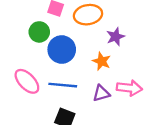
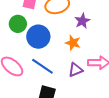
blue line: (63, 85) -> (42, 66), turned 35

